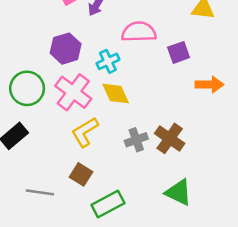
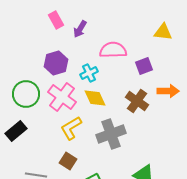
brown cross: (170, 138) -> (137, 101), moved
gray cross: (136, 140) -> (111, 134), size x1.6

